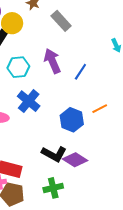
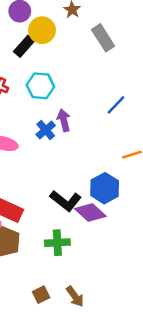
purple arrow: (52, 61) -> (64, 120), moved, size x0.7
blue cross: (29, 101) -> (46, 130), size x0.7
blue hexagon: (72, 120) -> (105, 188), moved

